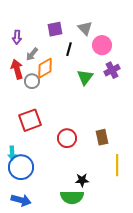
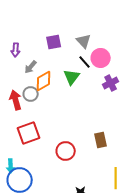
black line: (69, 49) -> (85, 62), moved, turned -56
red arrow: (17, 69) -> (16, 100), moved
green triangle: (85, 77) -> (72, 77), moved
brown rectangle: (102, 137) -> (101, 140), moved

